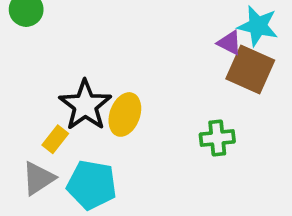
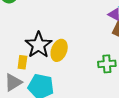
yellow rectangle: (55, 139) -> (22, 62), turned -32

